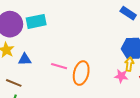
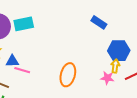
blue rectangle: (128, 13) -> (99, 22), moved
pink line: (59, 66) -> (22, 70), moved

